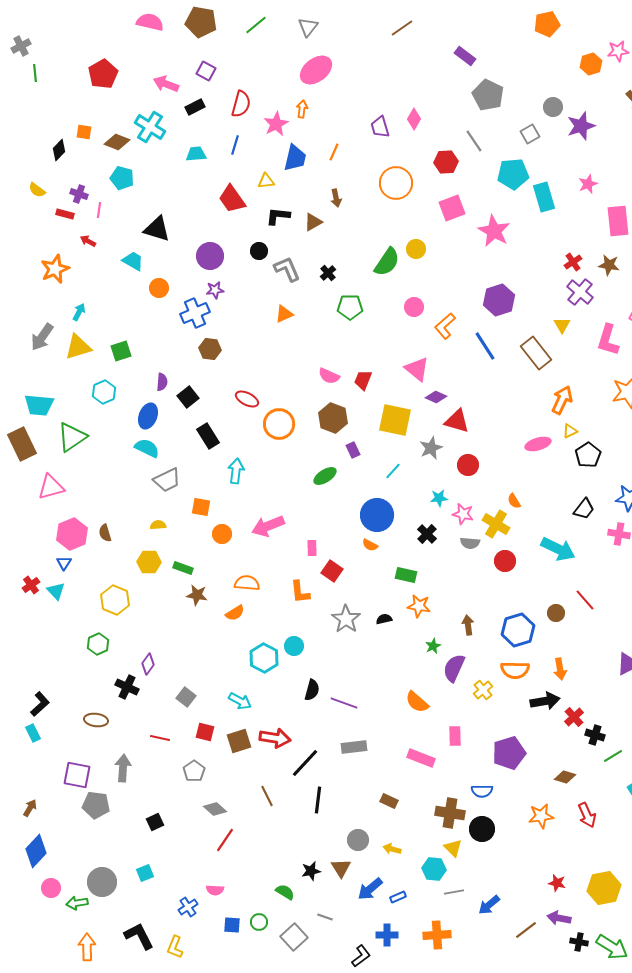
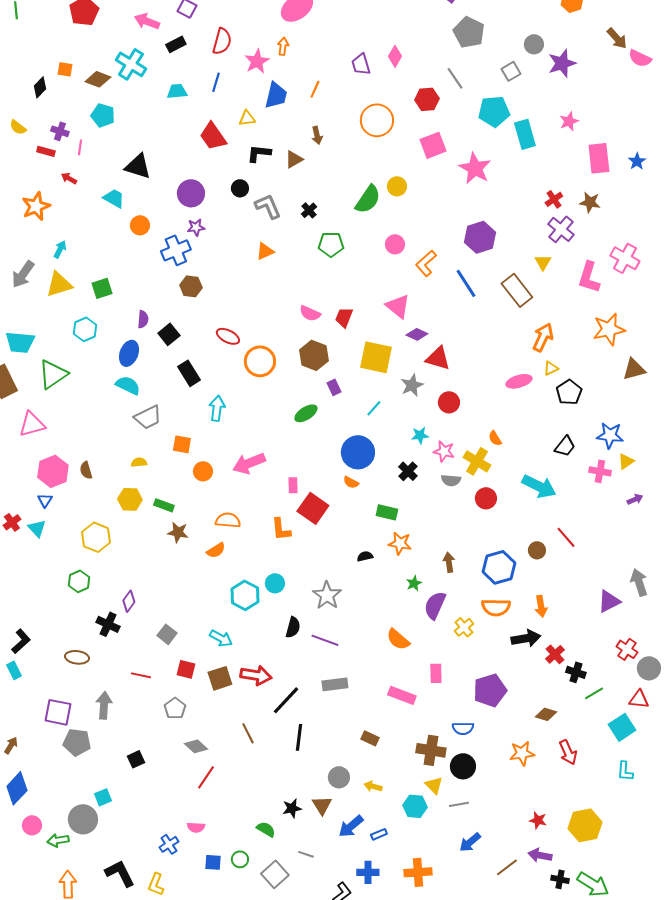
red square: (332, 571) -> (313, 508), size x1.4
gray star: (346, 619) -> (327, 595), moved
cyan square: (145, 873) -> (103, 797), moved
gray line: (454, 892) -> (459, 804), moved

